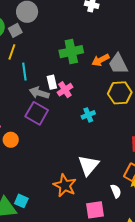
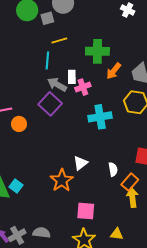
yellow line: (12, 52) -> (59, 40), moved, turned 42
orange arrow: (101, 60) -> (114, 71), moved, turned -36
cyan cross: (88, 115) -> (100, 117), size x1.6
white triangle: (88, 165) -> (80, 163), moved, size x0.7
white semicircle: (116, 191) -> (113, 169), moved

